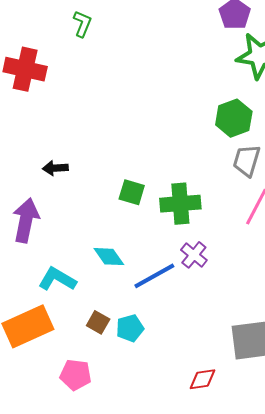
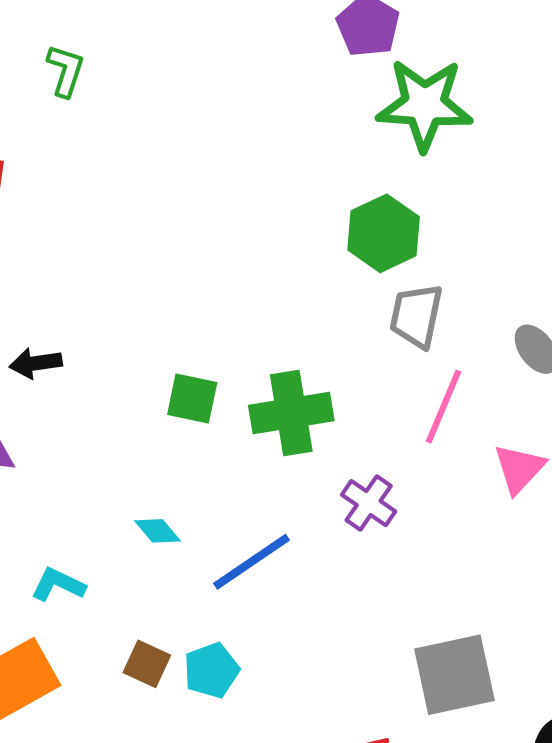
purple cross: (194, 255) -> (369, 503), moved
cyan diamond: (109, 257) -> (157, 531), size x0.7
cyan L-shape: (57, 279) -> (58, 585), size x0.7

